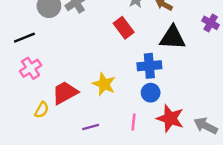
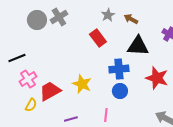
black line: (24, 38) -> (17, 58), moved
pink cross: (31, 68) -> (28, 79), moved
red star: (170, 118) -> (157, 78), moved

